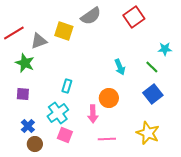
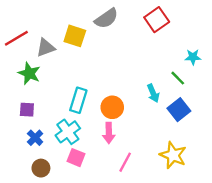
cyan arrow: (120, 67) -> (153, 93), moved
cyan rectangle: (67, 86) -> (78, 100), size x1.5
orange circle: (109, 98) -> (112, 107), moved
blue cross: (28, 126) -> (35, 138), moved
pink line: (107, 139) -> (125, 162), turned -60

